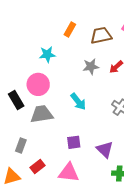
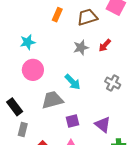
cyan star: (47, 54) -> (28, 42), moved
black rectangle: (16, 100) -> (15, 107), moved
gray trapezoid: (42, 114) -> (52, 100), moved

